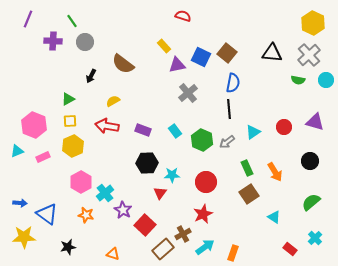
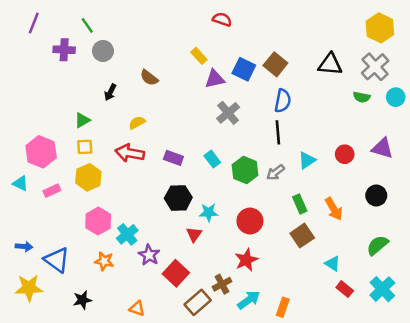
brown semicircle: (123, 64) -> (149, 78), size x0.7
cyan triangle: (17, 151) -> (20, 183), turned 48
cyan cross: (315, 238) -> (382, 289), size x1.5
red rectangle: (290, 249) -> (345, 289), moved

